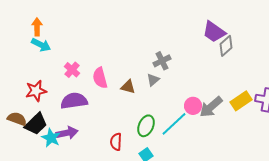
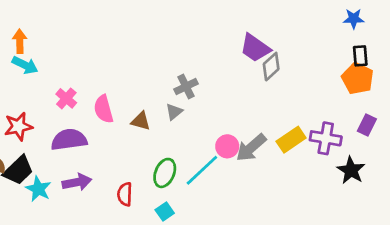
purple arrow: (67, 133) -> (77, 182), moved

